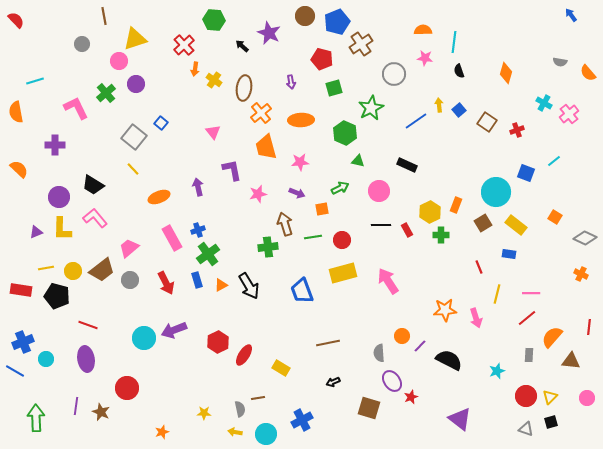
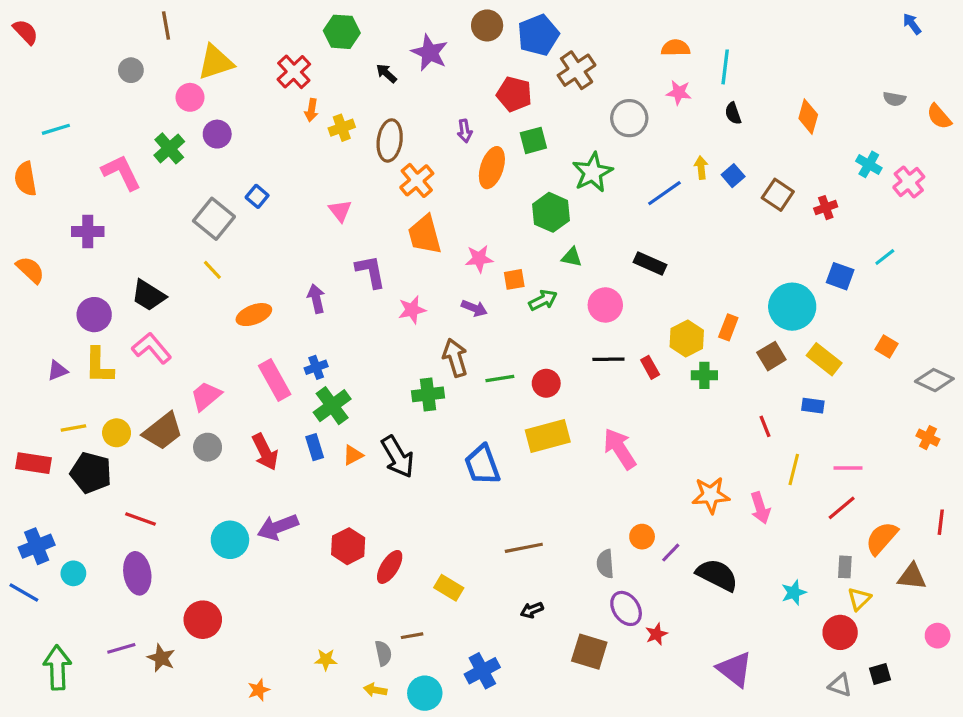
yellow cross: (214, 80) -> (342, 128), turned 35
orange ellipse: (301, 120) -> (492, 168), moved, turned -70
orange square: (322, 209) -> (514, 279), moved
yellow triangle: (550, 397) -> (859, 599), moved
purple line: (76, 406) -> (121, 648), turned 66

